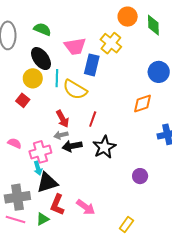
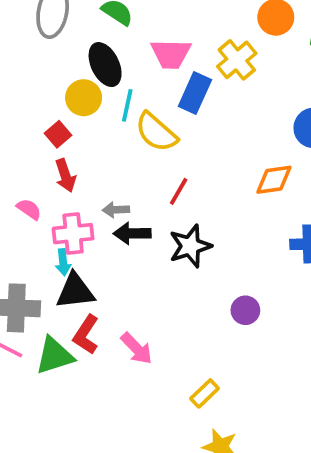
red arrow: (63, 119) -> (65, 176), moved
green triangle: (43, 219) -> (55, 356), size x1.6

